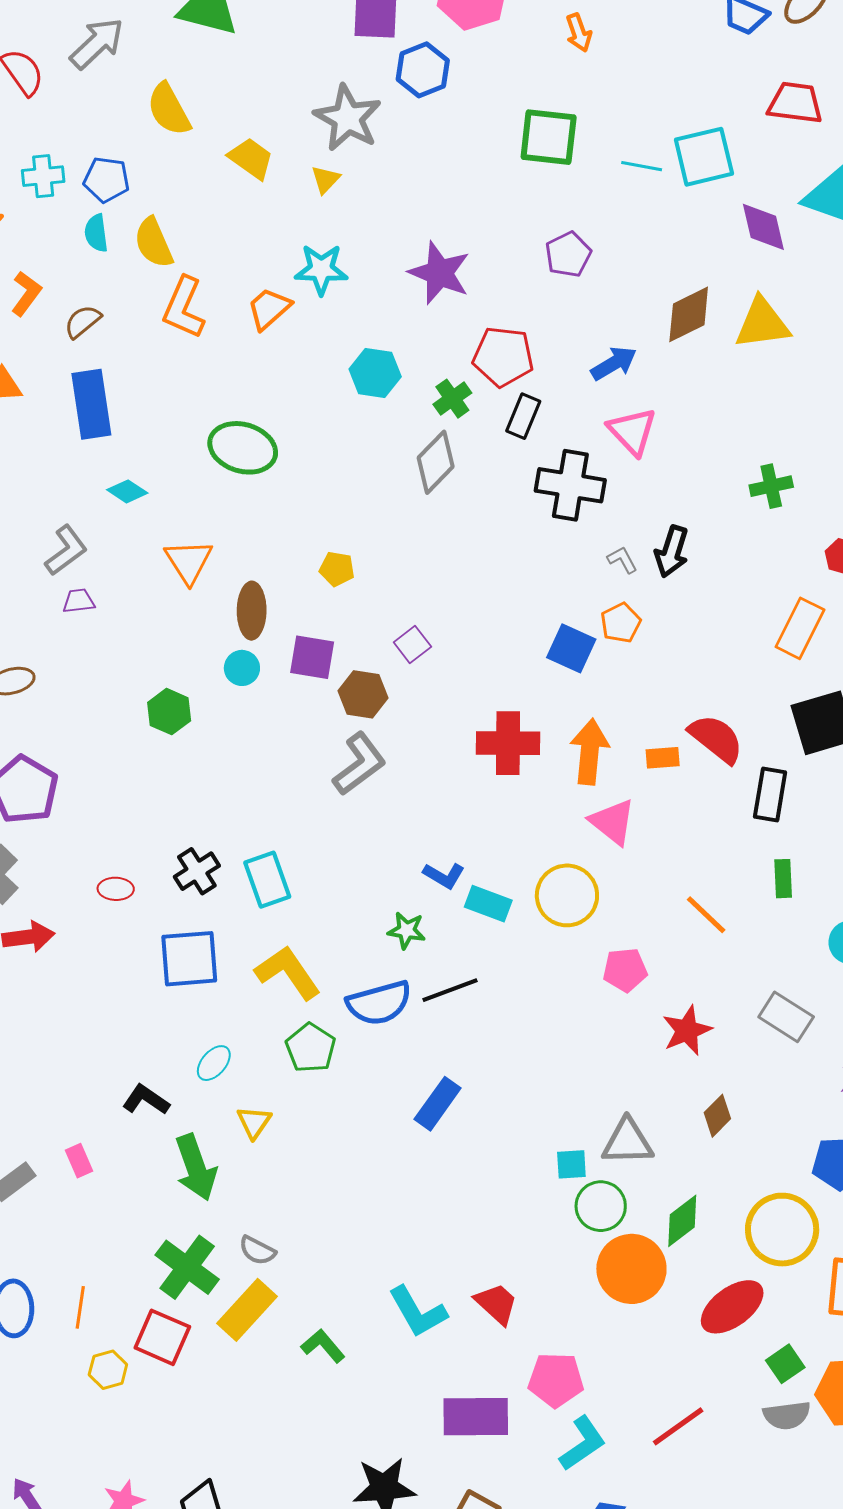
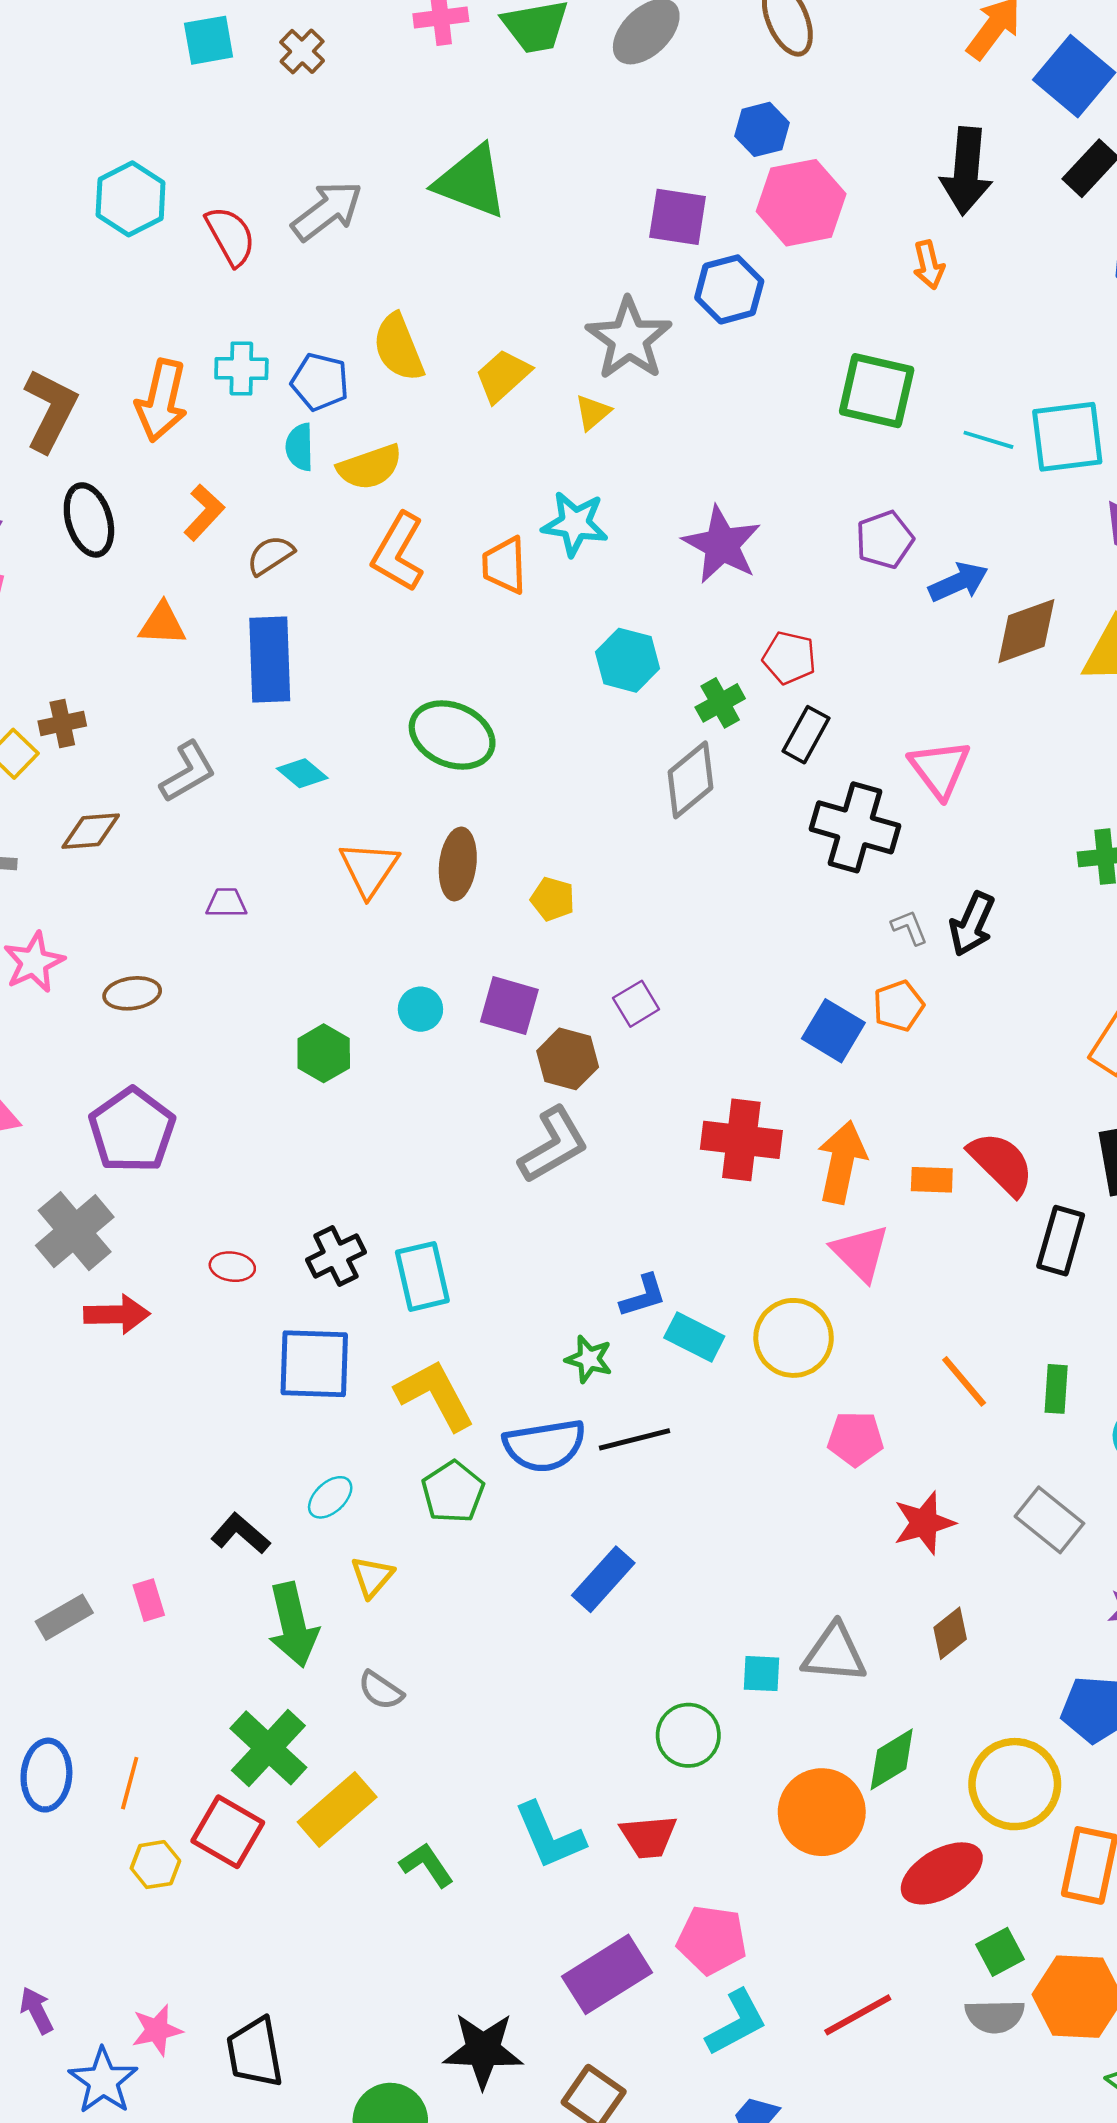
yellow semicircle: (169, 109) -> (398, 347), moved
yellow trapezoid: (251, 158) -> (503, 376), turned -84
yellow semicircle: (154, 243) -> (370, 467), turned -92
orange trapezoid: (269, 309) -> (504, 565), turned -57
red pentagon: (503, 357) -> (789, 658), size x0.7
blue arrow: (614, 363) -> (958, 582), moved
gray L-shape: (66, 550) -> (188, 772), moved
brown ellipse: (252, 611) -> (458, 864), moved
blue L-shape: (444, 875) -> (643, 1296), turned -54
green rectangle: (783, 879) -> (1056, 1389), moved
green circle: (601, 1206) -> (688, 1735), moved
gray semicircle: (257, 1250) -> (381, 1690), moved
red trapezoid: (496, 1304) -> (649, 1837), turned 126
purple rectangle: (476, 1417) -> (607, 1974), turned -38

